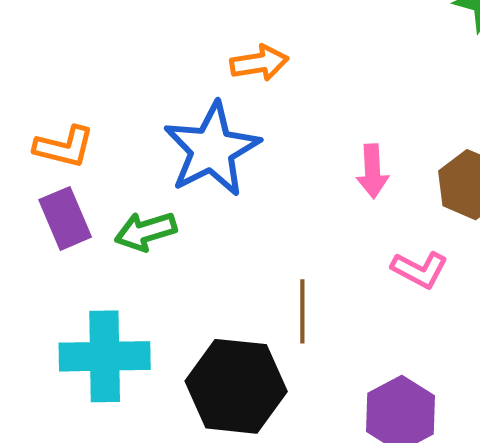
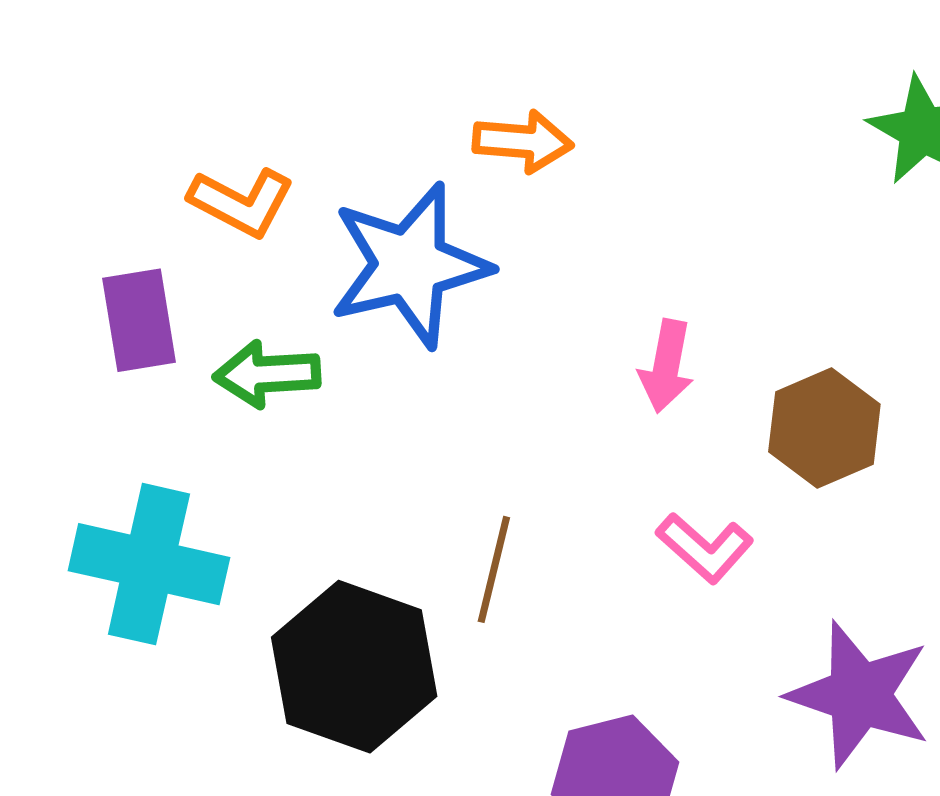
orange L-shape: (64, 147) -> (241, 202), moved

